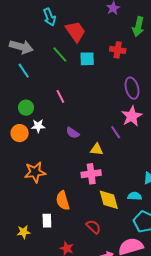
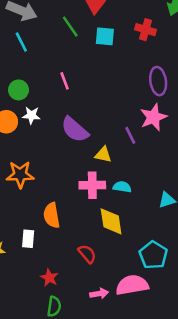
purple semicircle: (73, 133) -> (75, 130), size x1.6
cyan semicircle: (135, 196) -> (122, 187), moved

